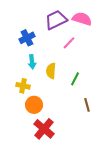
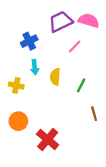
yellow cross: (23, 86) -> (16, 85), moved
orange circle: (34, 105) -> (18, 121), moved

